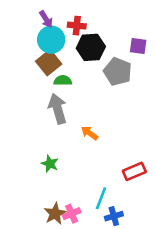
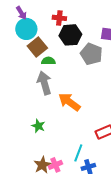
purple arrow: (46, 19) -> (21, 13), moved
cyan circle: (51, 40) -> (26, 29), moved
orange arrow: (90, 133) -> (69, 102), size x1.6

